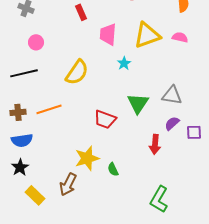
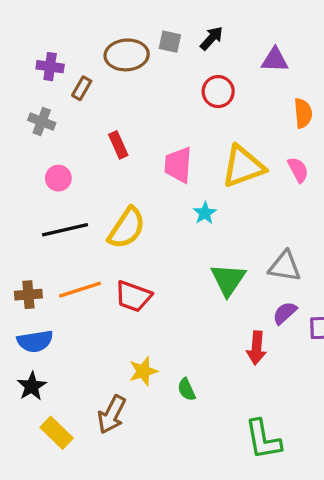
red rectangle: (81, 12) -> (118, 145), moved
pink semicircle: (180, 37) -> (298, 170), turned 49
black line: (24, 73) -> (65, 230), moved
red trapezoid: (105, 119) -> (133, 296), moved
yellow star: (87, 158) -> (143, 371), size x0.7
green L-shape: (159, 199) -> (263, 439), turned -40

